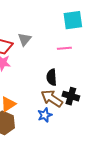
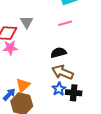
black semicircle: (52, 77) -> (58, 53), turned 91
black cross: (71, 96) -> (74, 93), moved

